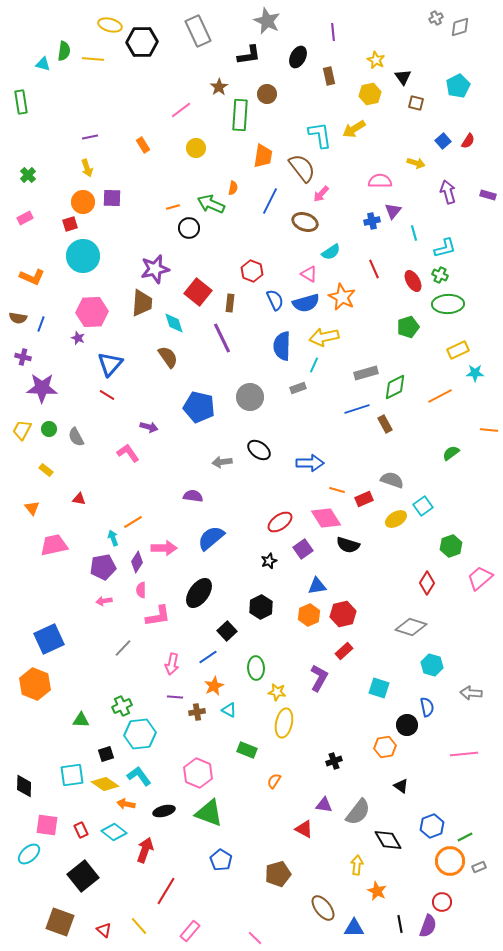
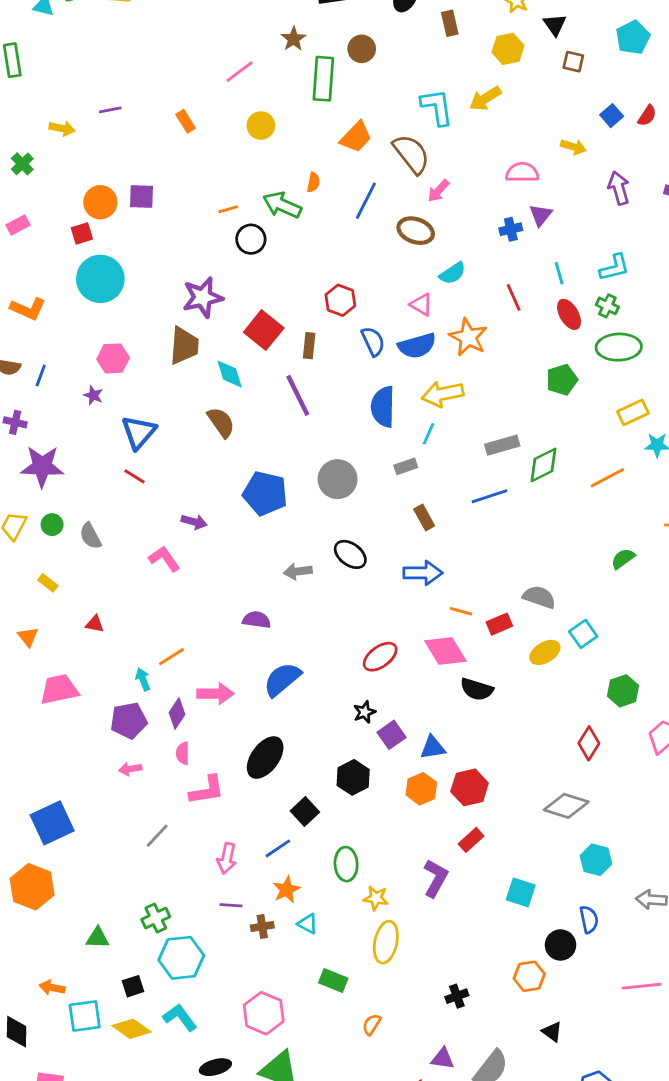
orange trapezoid: (263, 156) -> (356, 137), turned 35
yellow arrow: (87, 168) -> (62, 128), moved, turned -60
cyan line: (414, 233) -> (559, 273), moved
pink hexagon: (92, 312) -> (113, 358), size x0.7
brown rectangle: (385, 424) -> (424, 518), moved
purple square: (303, 549) -> (392, 735), moved
orange arrow: (126, 804) -> (52, 988), moved

